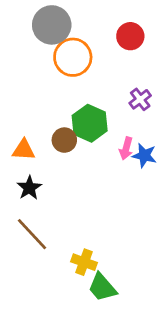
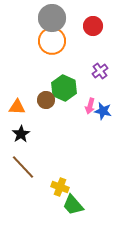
gray circle: (52, 25) -> (52, 18), moved

